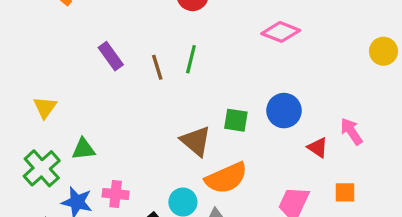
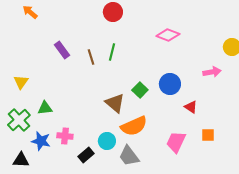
green square: (236, 120) -> (140, 90), turned 35
pink arrow: (351, 131) -> (212, 72), moved, turned 114

